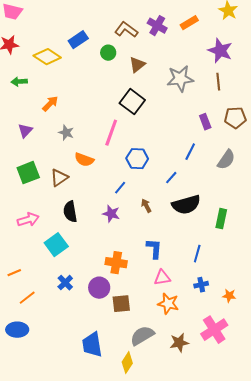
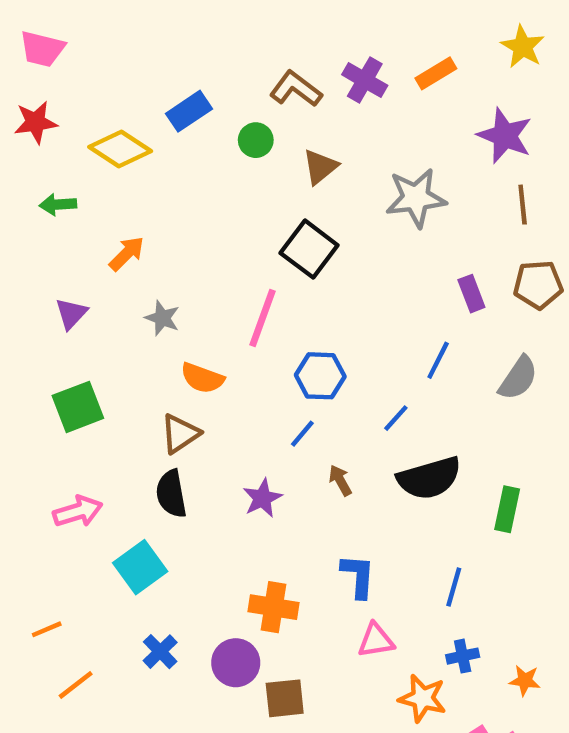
brown line: (218, 82) -> (523, 205), moved
brown triangle: (59, 178) -> (180, 434), moved
blue line: (120, 188) -> (302, 434), moved
purple star: (111, 214) -> (262, 498), turned 30
orange star: (168, 304) -> (423, 698), moved

